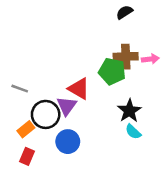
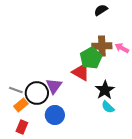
pink arrow: (150, 59) -> (122, 48), turned -144
green pentagon: (112, 71) -> (91, 58), turned 30
gray line: (20, 89) -> (16, 90), moved
red triangle: (79, 89) -> (81, 72), moved

